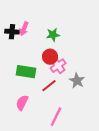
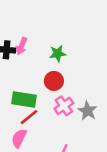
pink cross: (58, 66) -> (64, 106), moved
red line: (49, 86) -> (29, 117), moved

